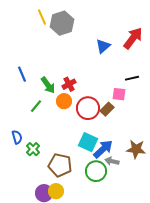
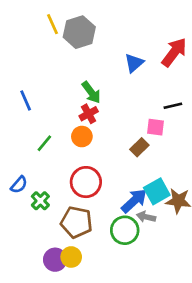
green arrow: (48, 85) -> (91, 92), moved
red circle: (88, 108) -> (86, 182), moved
blue semicircle: (17, 137) -> (19, 185), turned 56
cyan square: (88, 142) -> (157, 191), moved, turned 36

